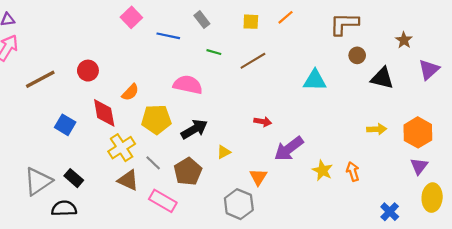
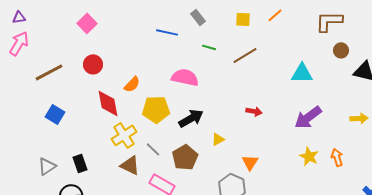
pink square: (131, 17) -> (87, 23), moved
blue square: (65, 125) -> (55, 114), moved
purple arrow: (289, 149) -> (308, 117), moved
black rectangle: (74, 178) -> (80, 163), turned 30
gray triangle: (38, 181) -> (47, 166), size x0.7

